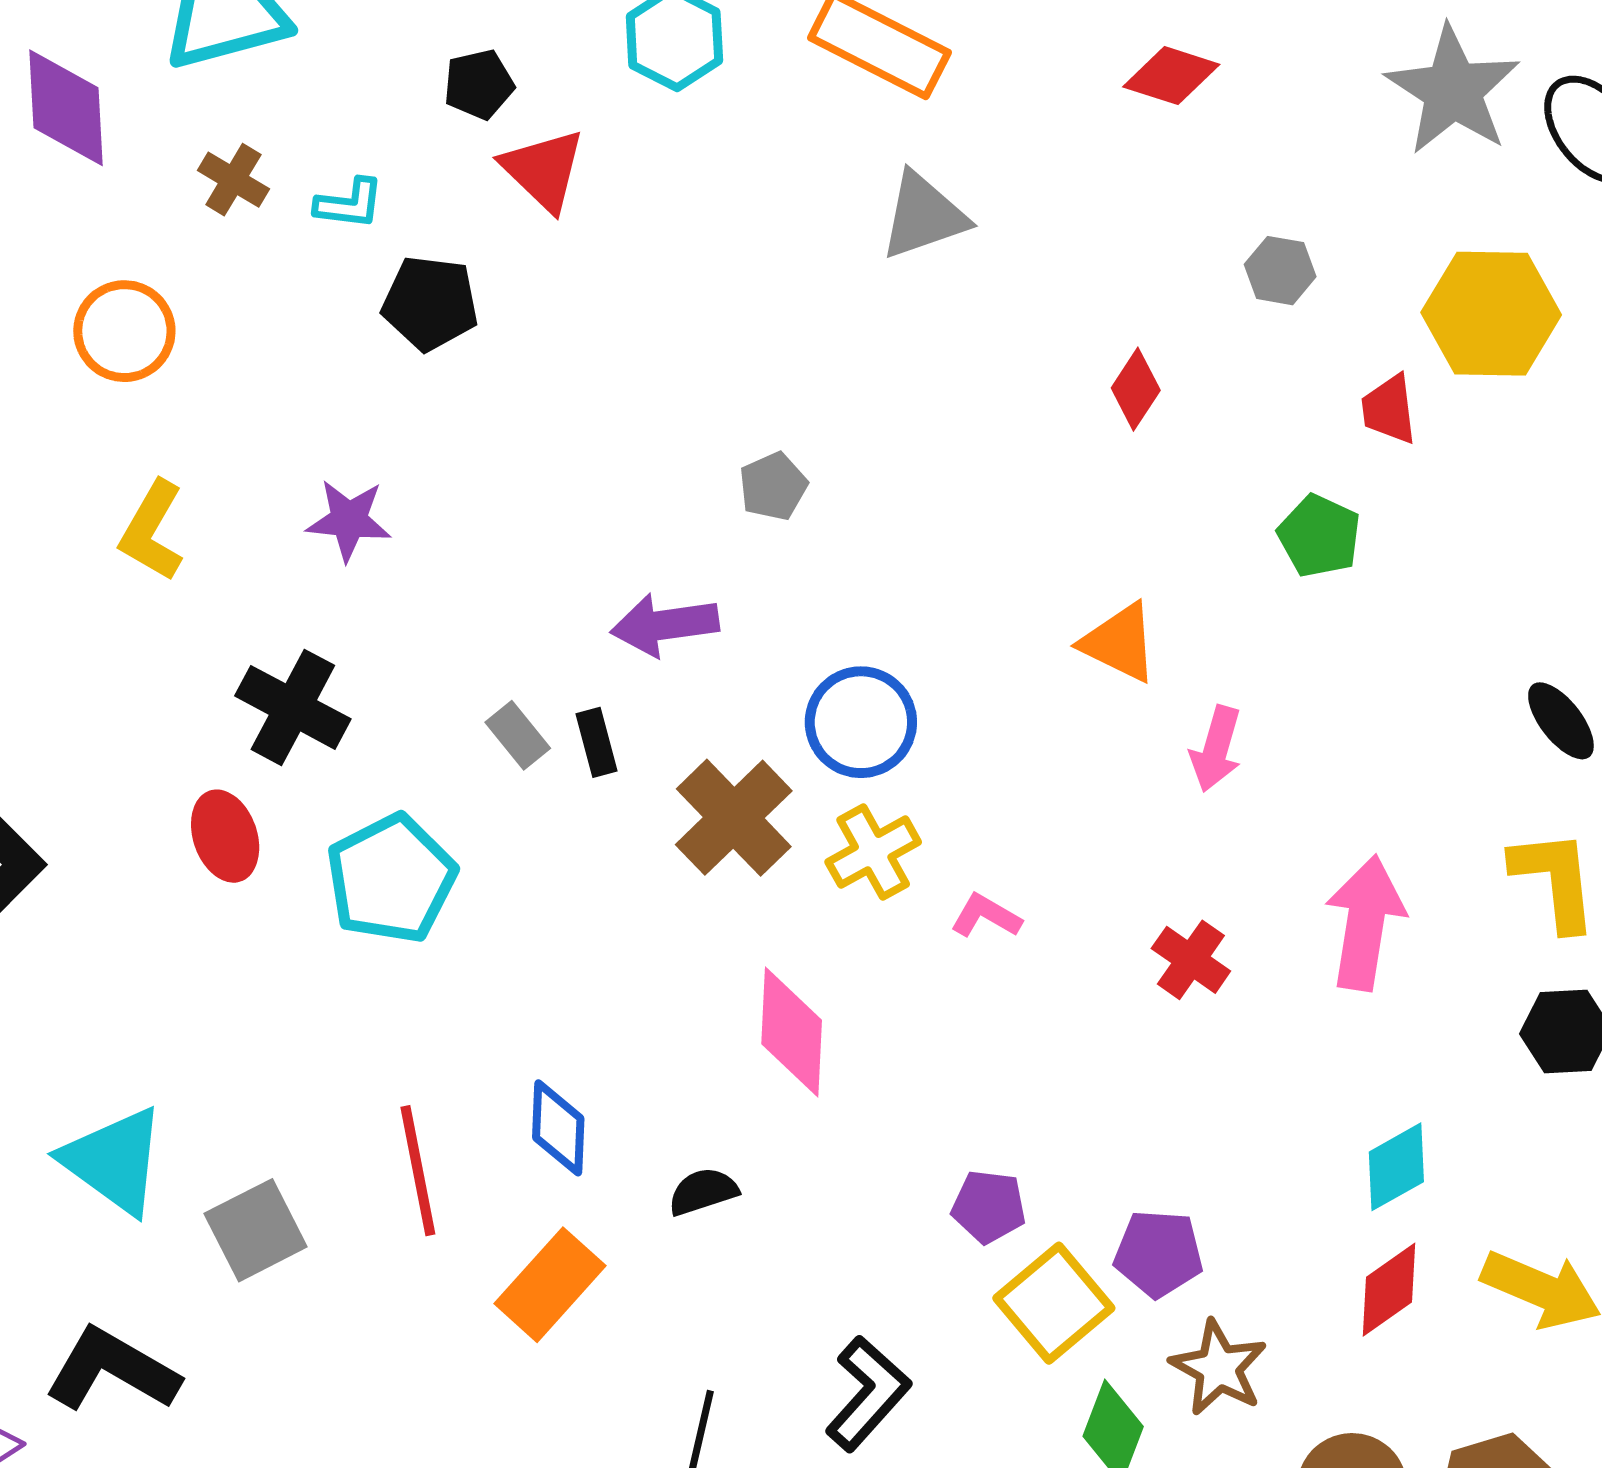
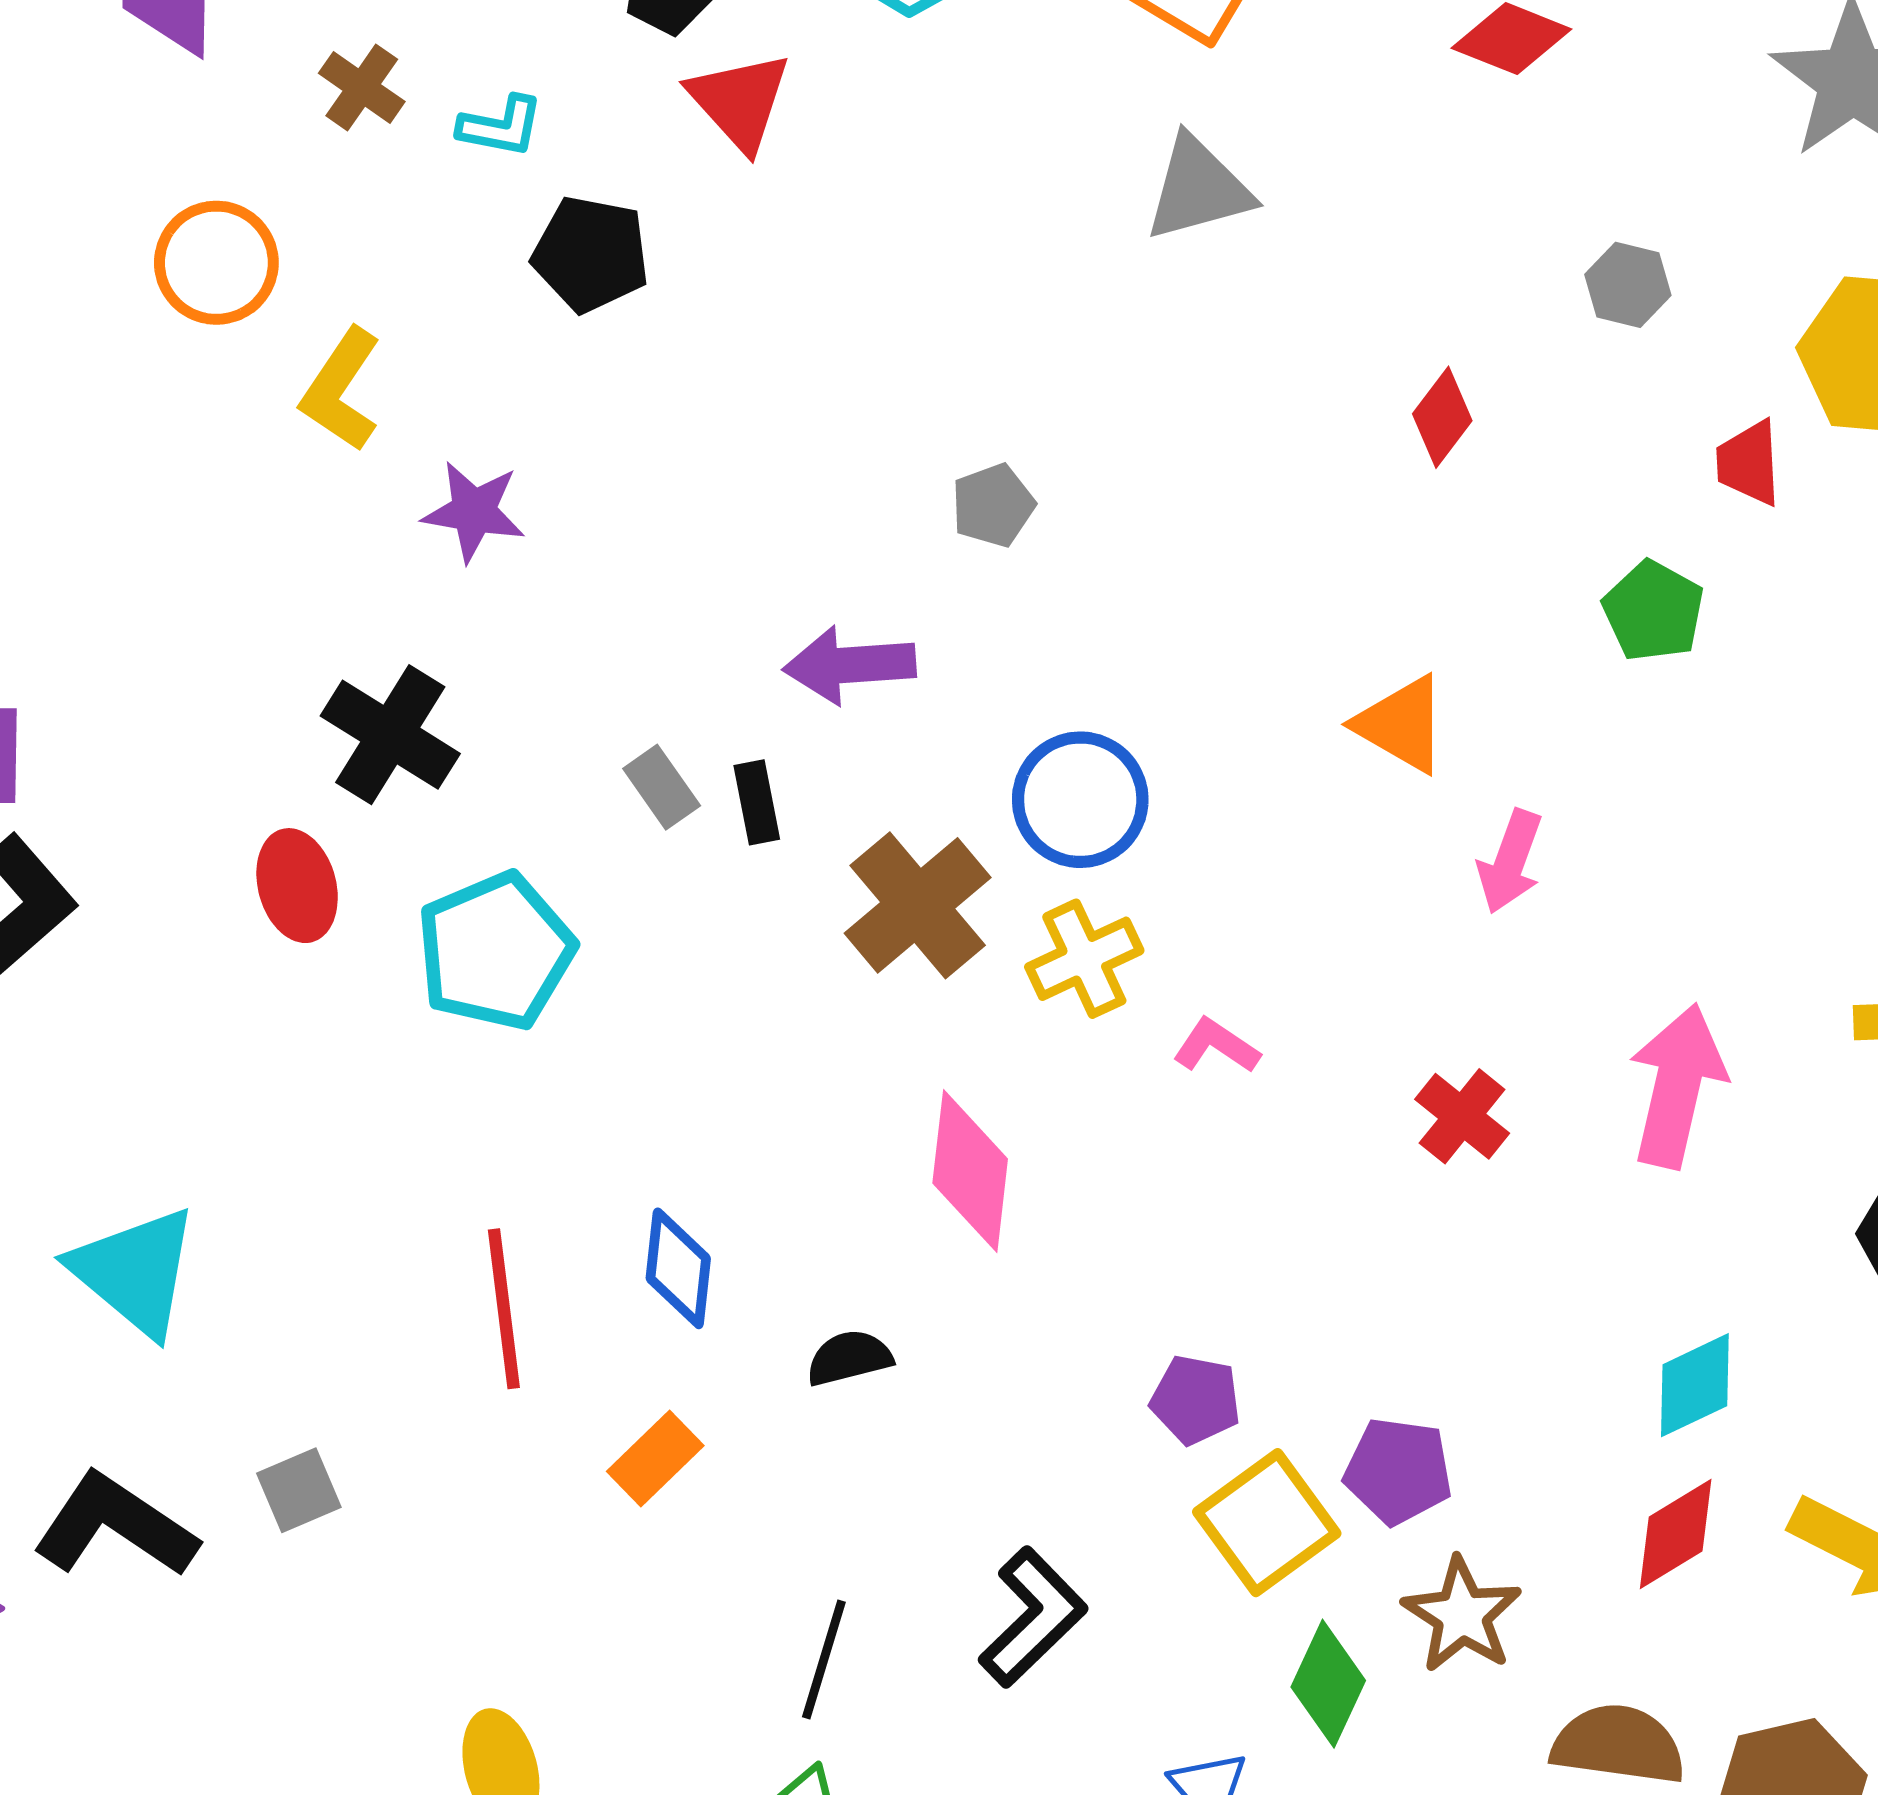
yellow L-shape: (152, 531) -> (341, 390), moved
gray square: (256, 1230) -> (299, 1490), moved, size x0.7
orange rectangle: (550, 1285) -> (655, 1458), size x0.7

